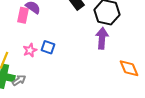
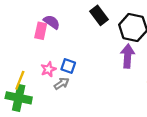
gray arrow: (19, 80) -> (62, 84), moved

